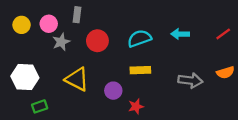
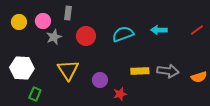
yellow rectangle: (140, 70) -> (140, 71), moved
orange semicircle: (225, 72) -> (199, 77), moved
yellow triangle: (77, 79) -> (68, 70), turned 30
green rectangle: (40, 106) -> (35, 94), turned -48

